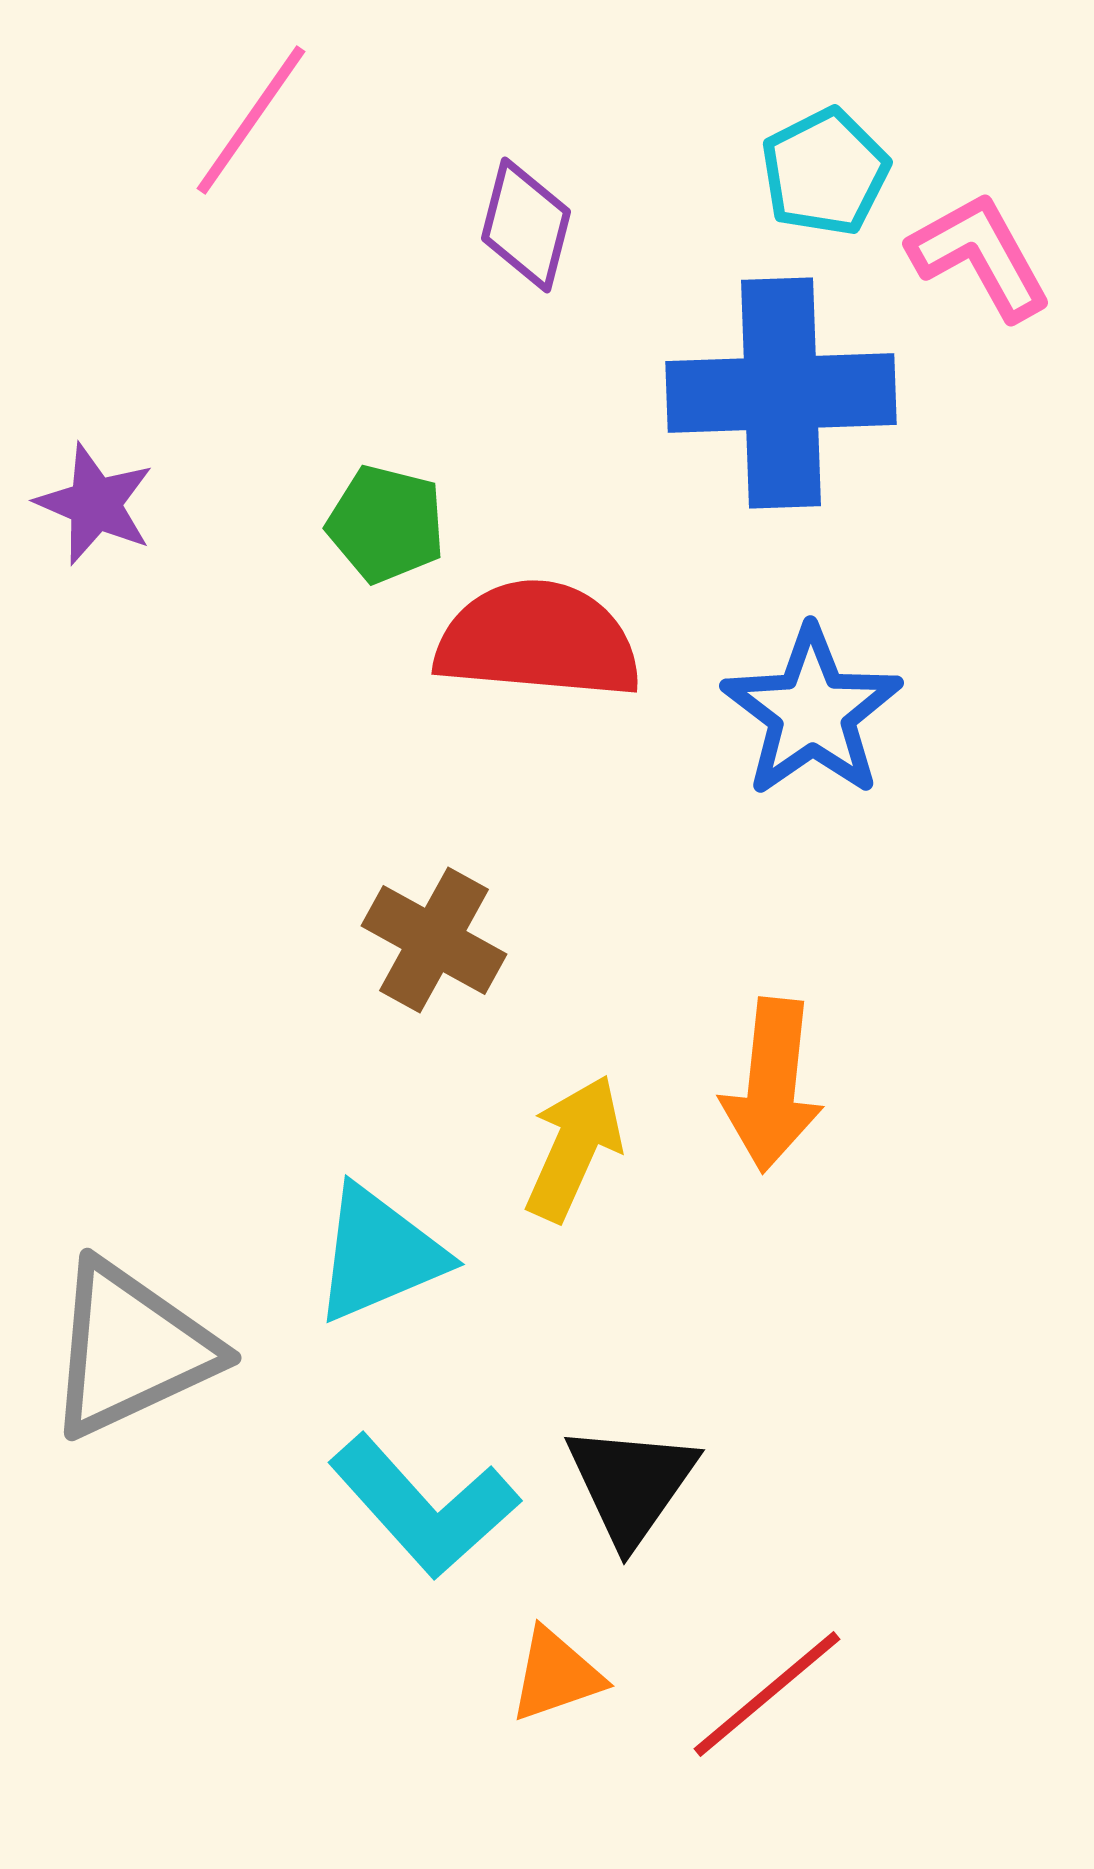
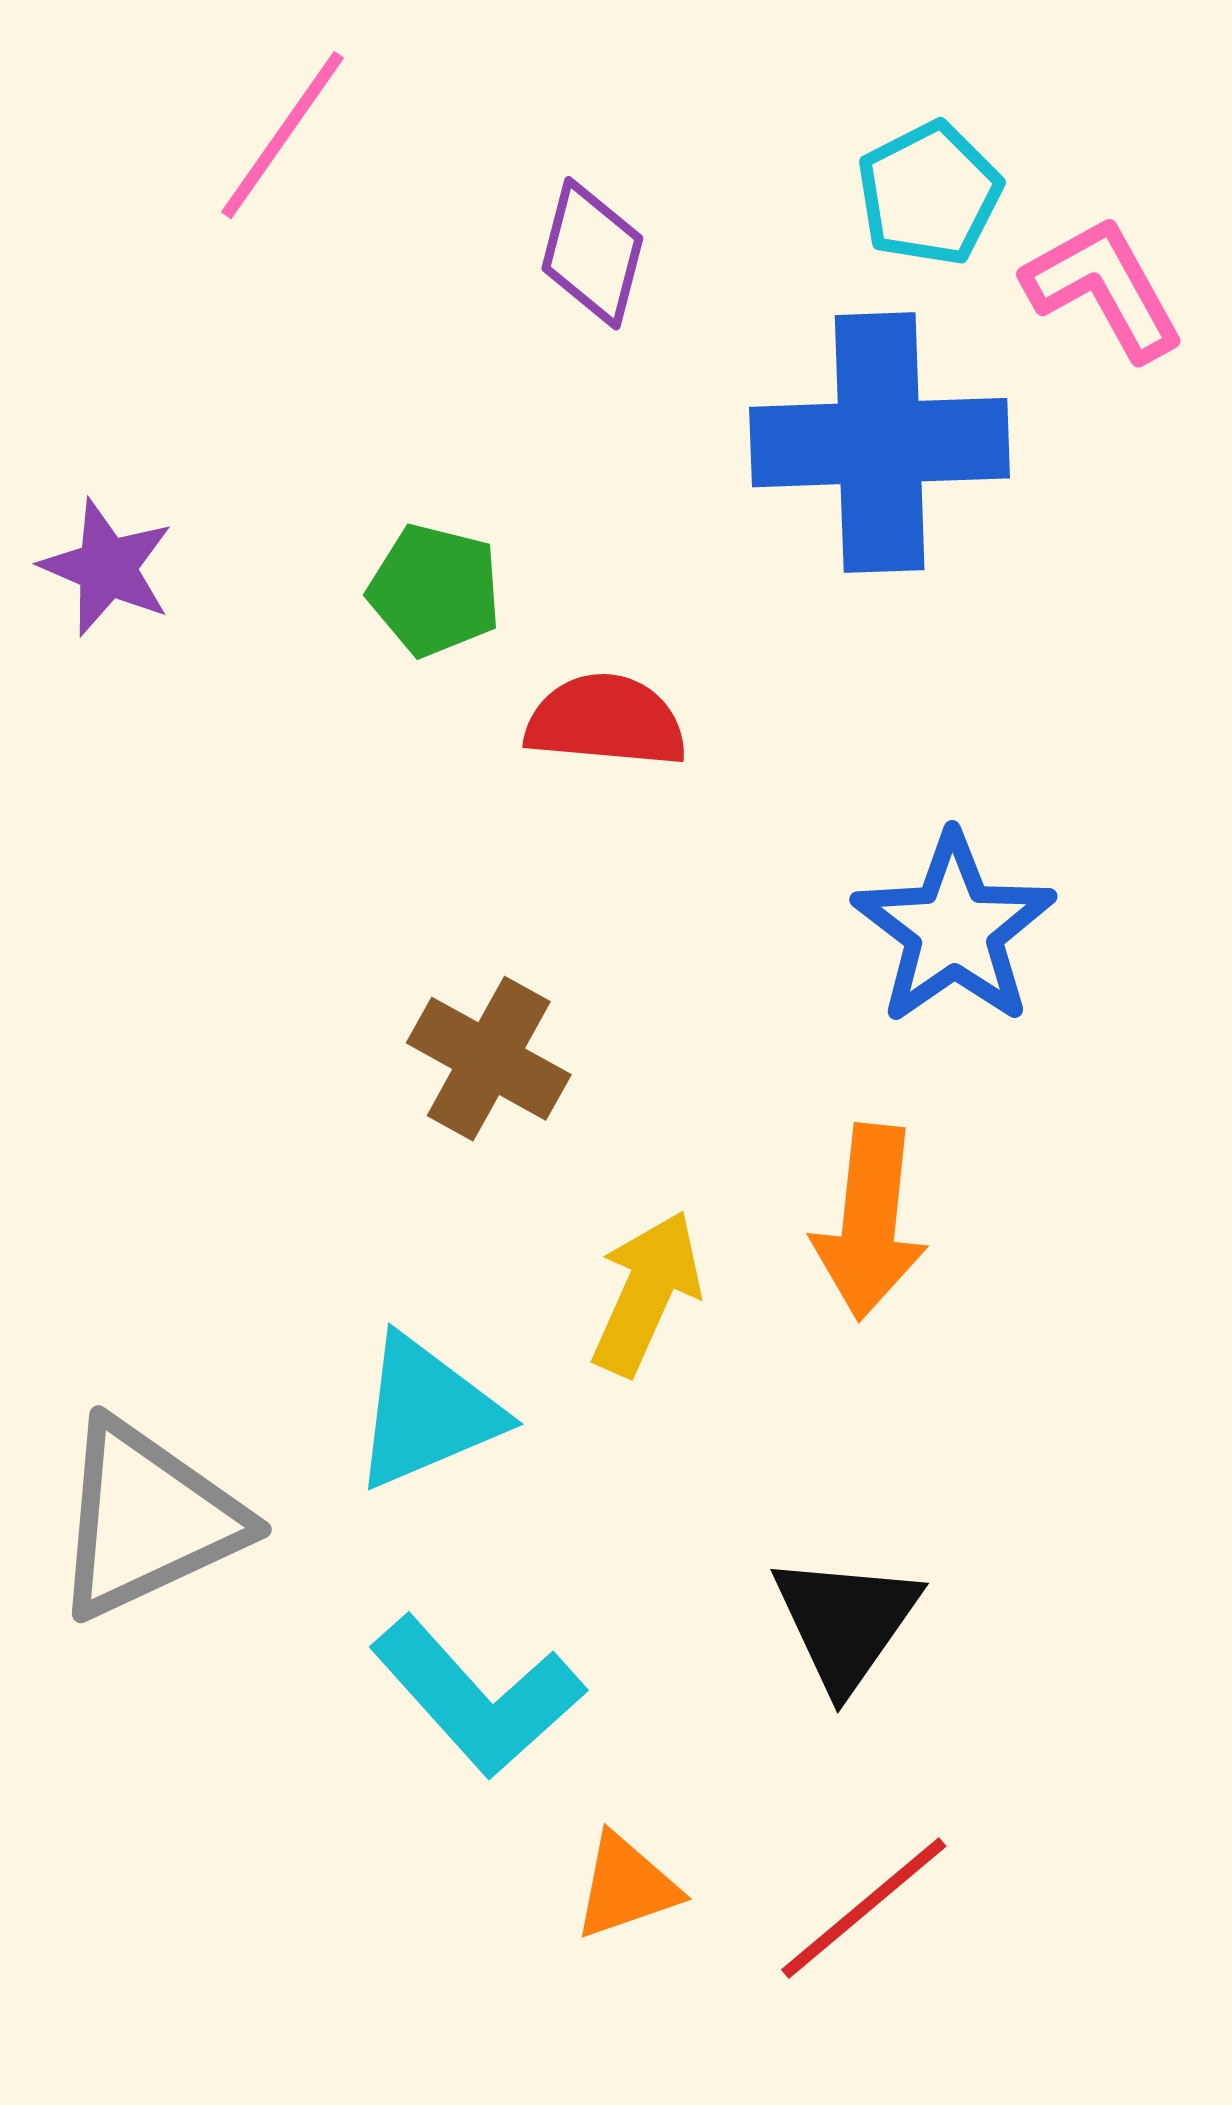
red semicircle: (538, 640) -> (606, 721), size x0.7
blue star: (812, 712) -> (954, 929), moved
black triangle: (631, 1484) -> (846, 1622), moved

